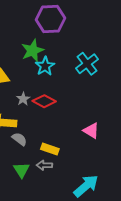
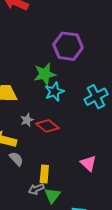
yellow rectangle: (50, 149) -> (44, 174), turned 66
gray arrow: (44, 165) -> (36, 189), turned -35
green triangle: (21, 170) -> (52, 195), moved

